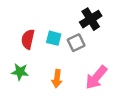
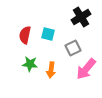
gray square: (76, 43) -> (73, 48), moved
green star: (20, 72) -> (30, 64), moved

